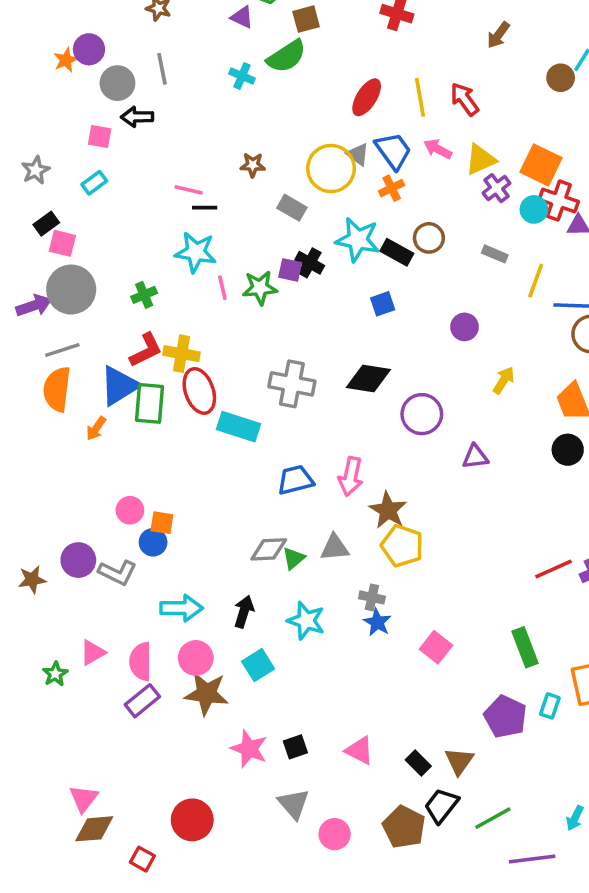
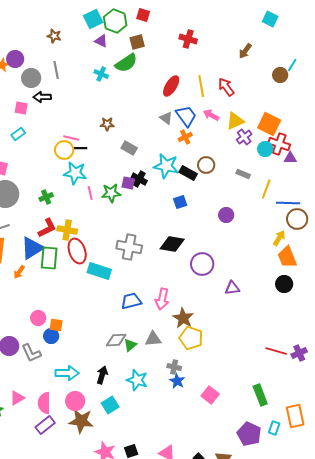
yellow circle: (331, 169) -> (64, 150), moved, size x0.7
yellow arrow: (504, 380) -> (279, 238), moved
red line: (553, 569) -> (276, 351), turned 40
gray L-shape: (117, 573) -> (31, 353), turned 40

